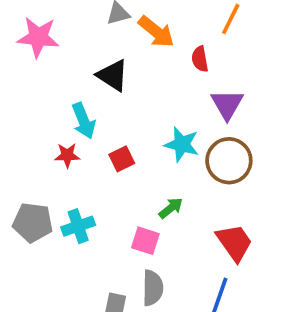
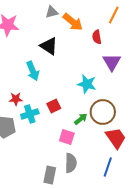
red star: (67, 155) -> (16, 99), moved
red square: (122, 159) -> (54, 106), moved
brown circle: (229, 161) -> (103, 112), moved
cyan cross: (78, 226) -> (30, 114), moved

